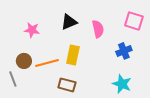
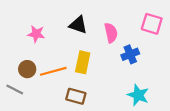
black triangle: (69, 22) -> (78, 25), turned 42
blue cross: (124, 51) -> (130, 54), moved
gray line: (13, 79) -> (15, 89), turned -42

